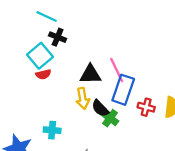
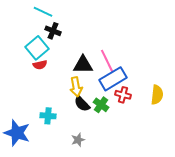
blue rectangle: (123, 90) -> (113, 79), turned 40
red cross: (146, 107) -> (123, 95), moved
black semicircle: (100, 108) -> (82, 104), moved

